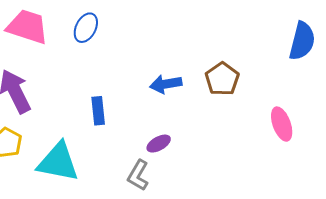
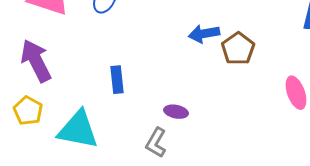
blue arrow: (166, 84) -> (204, 34), moved
purple ellipse: (159, 144) -> (176, 112), turned 40

